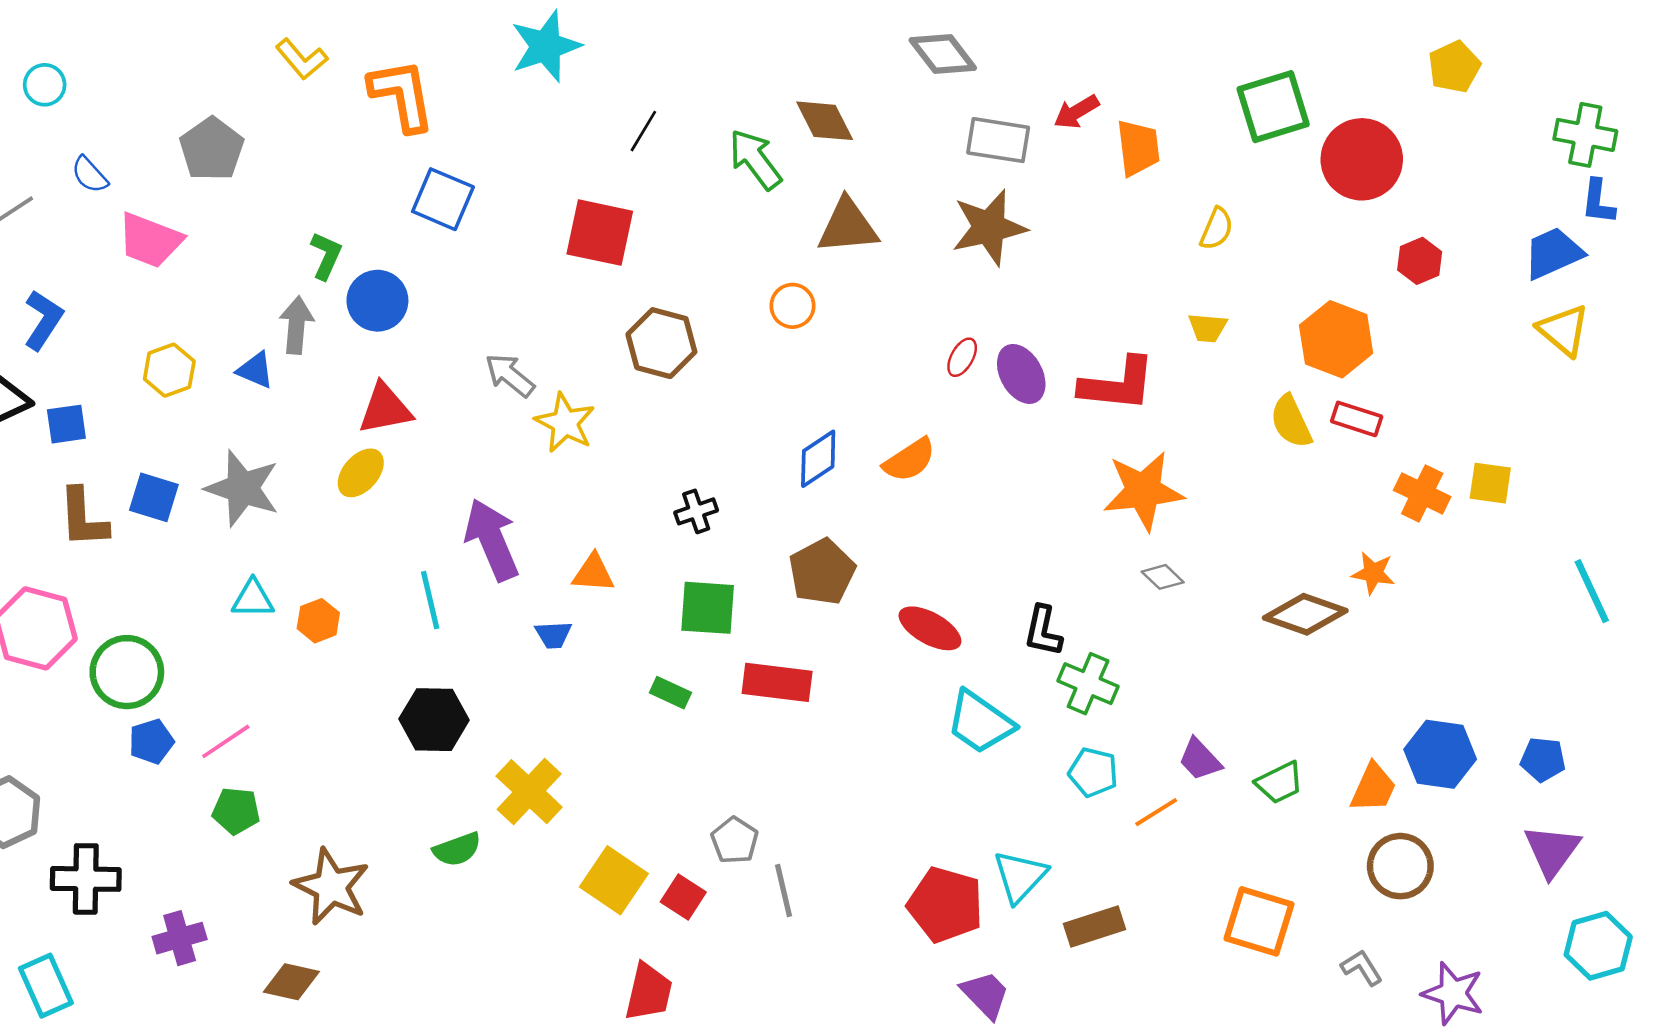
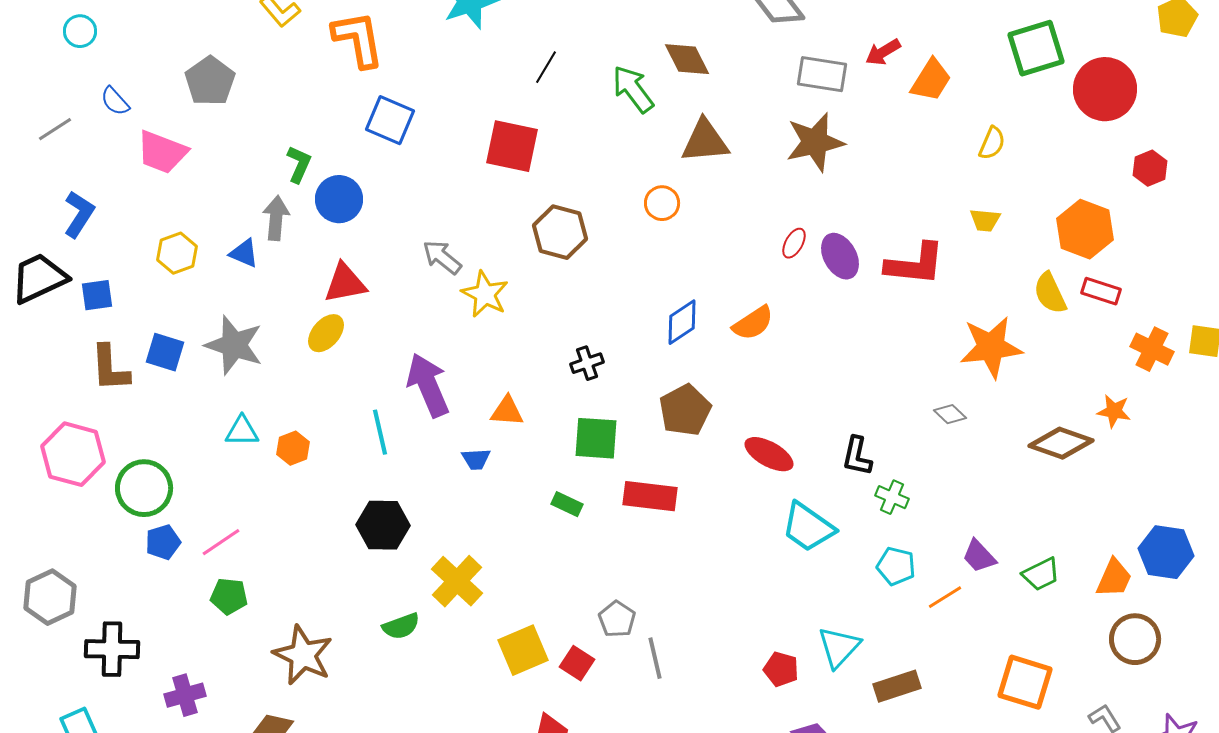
orange trapezoid: (1138, 148) -> (931, 80), turned 39
orange star: (1143, 491) -> (991, 347), moved
green cross: (1088, 684) -> (892, 497), size x0.7
yellow square: (614, 880) -> (523, 650), turned 33
red pentagon: (945, 905) -> (781, 669), size x0.6

